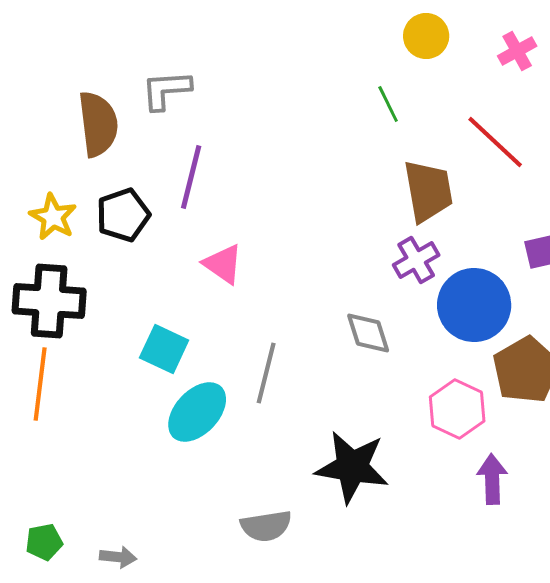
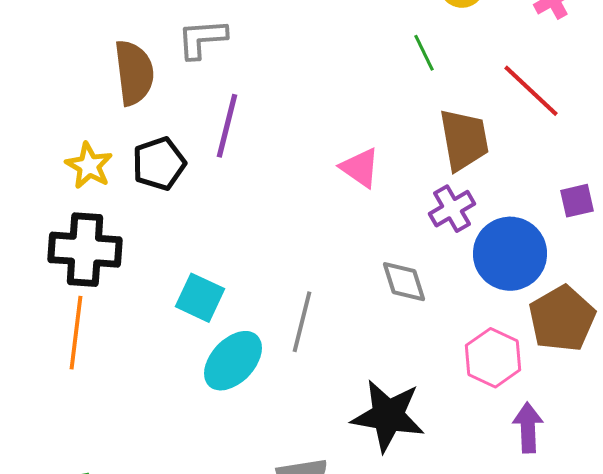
pink triangle: (223, 264) -> (360, 168), moved

